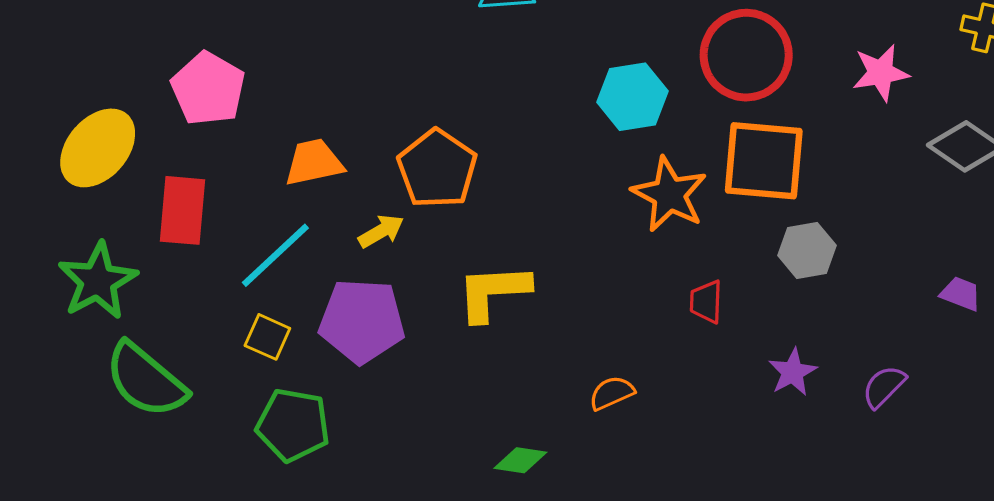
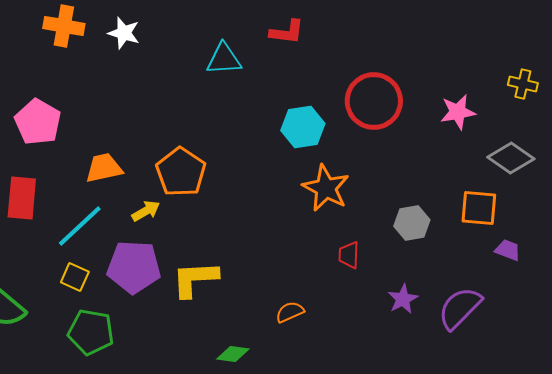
orange square: (764, 161) -> (479, 208), moved, size x0.7
yellow L-shape: (493, 292) -> (195, 279), moved
purple semicircle: (884, 387) -> (460, 308), size x1.6

